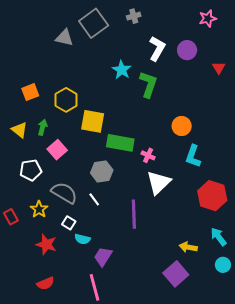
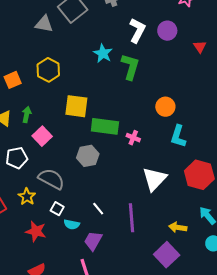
yellow hexagon: (66, 100) -> (48, 70), moved
white triangle: (159, 183) -> (154, 179), moved
white line: (94, 199) -> (98, 209), moved
purple line: (134, 214) -> (131, 218), moved

